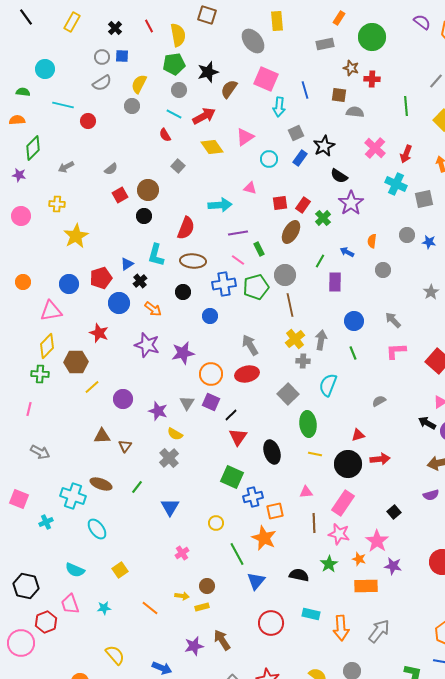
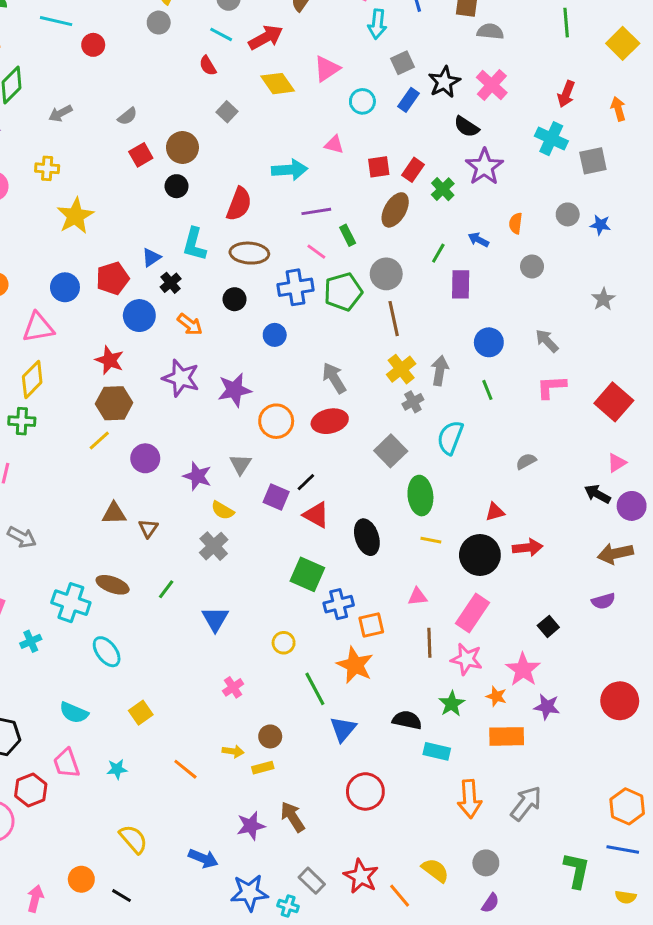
pink cross: (375, 148) -> (492, 85), moved
gray cross: (303, 361) -> (413, 402), turned -32
brown hexagon: (76, 362) -> (114, 403), moved
purple square: (211, 402) -> (276, 497), moved
red triangle: (238, 437) -> (316, 515), turned -36
cyan rectangle: (311, 614) -> (437, 751), moved

